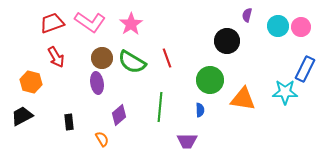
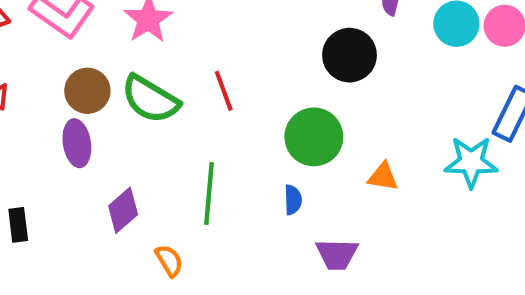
orange triangle: (243, 99) -> (383, 177), size x0.6
orange semicircle: (102, 139) -> (169, 261), moved
purple trapezoid: (187, 141) -> (337, 254), moved

